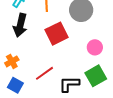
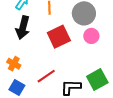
pink circle: (95, 47) -> (91, 36), moved
orange cross: (12, 61) -> (14, 64), turned -32

